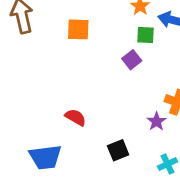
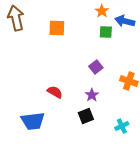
purple square: (132, 60) -> (96, 67), moved
purple star: (157, 121) -> (92, 95), moved

